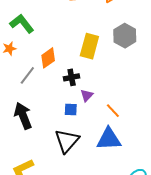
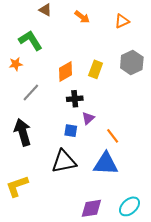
yellow rectangle: (89, 46) -> (96, 69), size x0.7
orange diamond: (48, 58) -> (66, 71), moved
black triangle: (67, 141) -> (64, 161), turned 32

